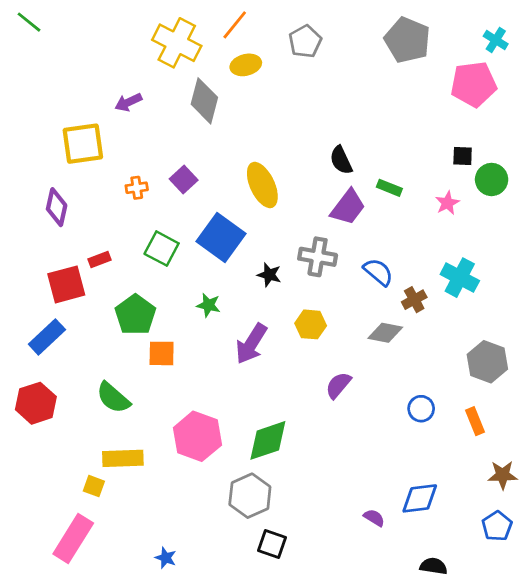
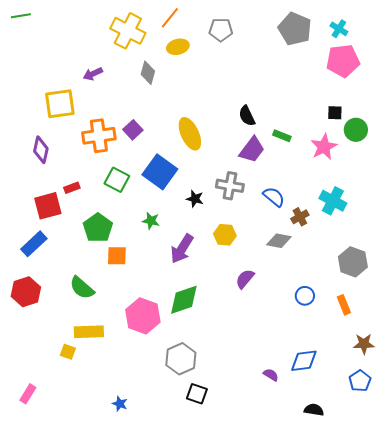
green line: (29, 22) -> (21, 16), turned -48
cyan cross: (496, 40) -> (339, 29), moved
gray pentagon: (305, 41) -> (221, 30), turned 30
gray diamond: (204, 101) -> (148, 73), size x0.7
orange cross: (137, 188) -> (99, 136), size x2.0
pink star: (447, 203) -> (324, 147), size x1.5
green diamond: (268, 440) -> (184, 300), moved
pink rectangle: (73, 538) -> (28, 394), moved, size x0.6

